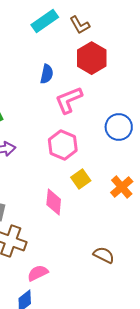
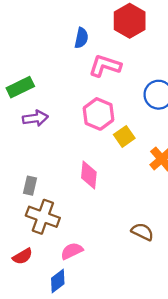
pink L-shape: (69, 100) -> (105, 66), turned 40
yellow square: (81, 179) -> (124, 136), moved

